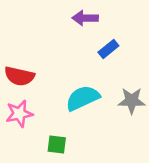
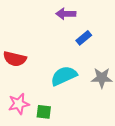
pink star: (19, 114) -> (19, 104), moved

